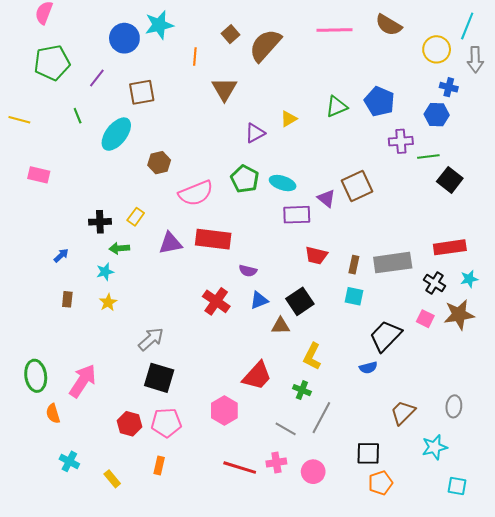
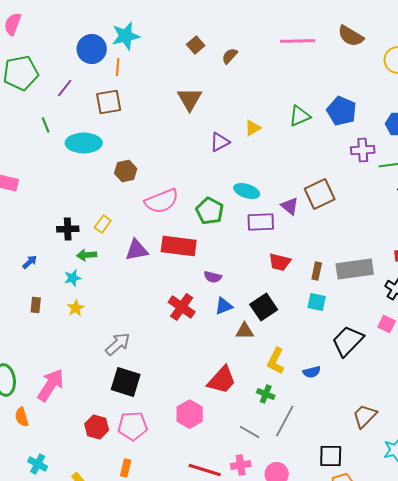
brown semicircle: (265, 45) -> (230, 56), size x0.5
orange line: (195, 57) -> (118, 67), moved
cyan ellipse: (116, 134) -> (84, 143), turned 52
green pentagon: (245, 179) -> (210, 211), moved
blue semicircle: (368, 368) -> (312, 372), moved

